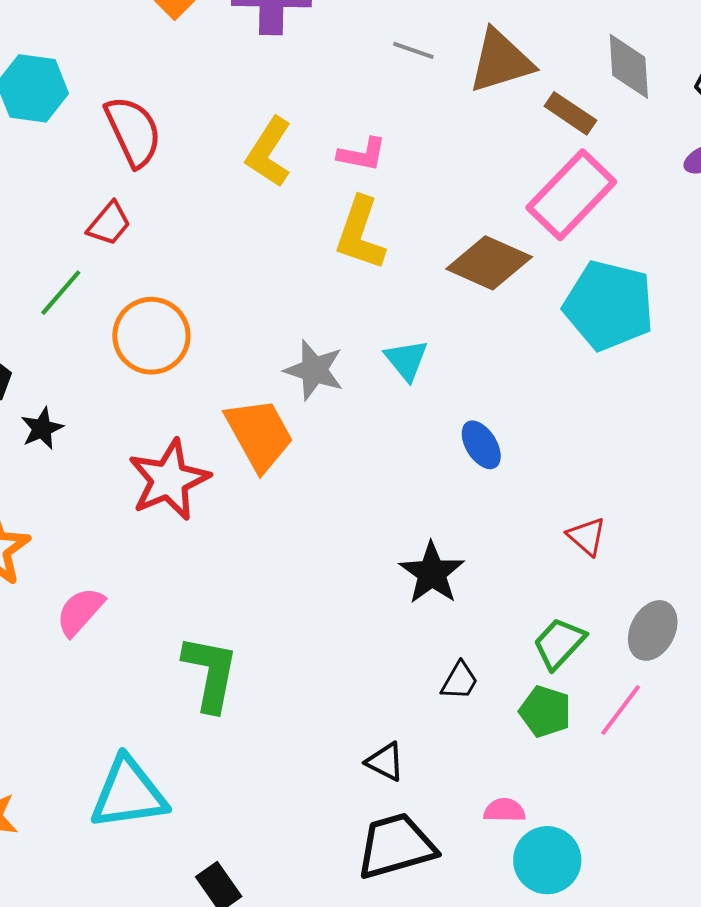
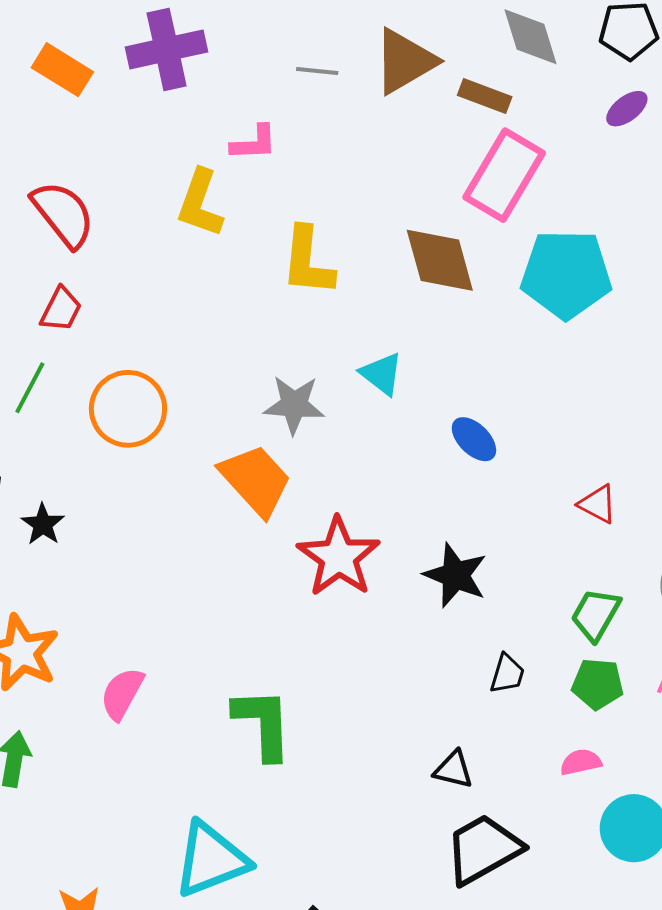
pink L-shape: (362, 154) -> (254, 143), moved
brown diamond: (489, 263) -> (440, 260), turned 64
red star: (169, 480) -> (339, 557), moved
pink semicircle: (504, 810) -> (581, 762), moved

